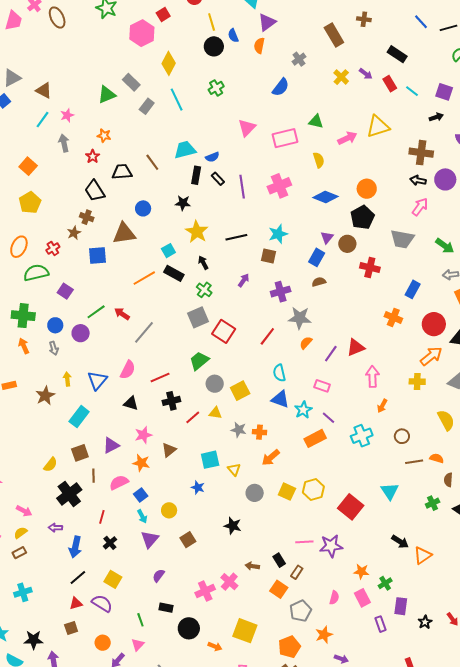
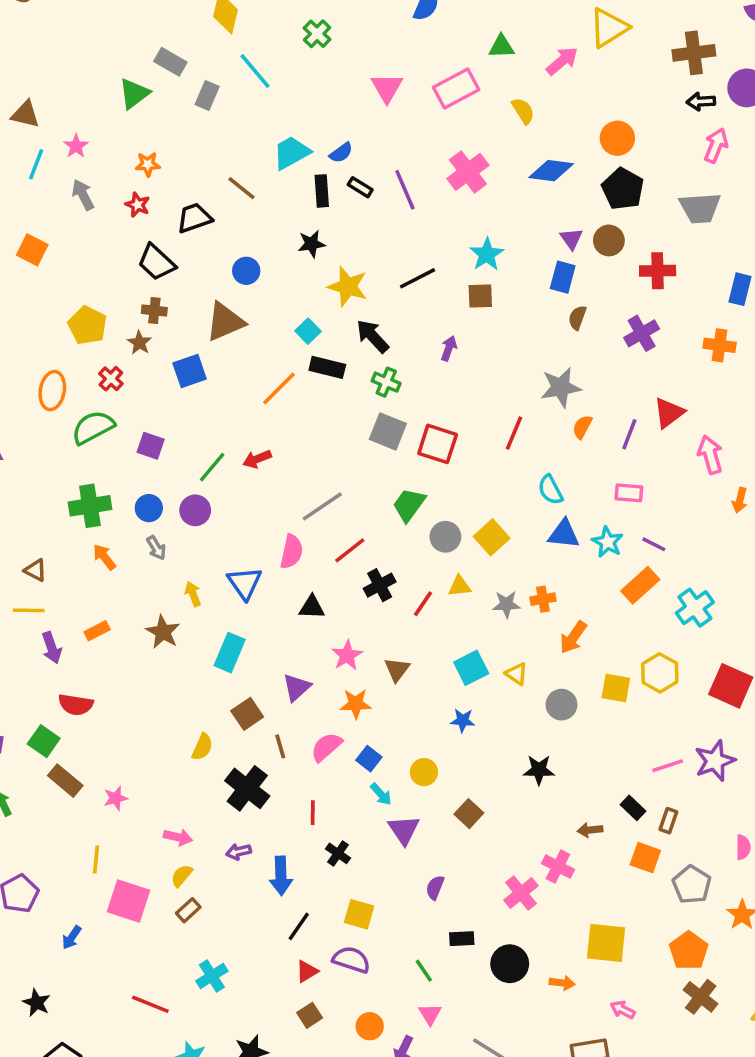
yellow pentagon: (30, 203) -> (87, 325), moved
black arrow: (203, 263) -> (373, 336), size x1.5
brown semicircle: (319, 282) -> (577, 318), turned -40
purple cross: (281, 292) -> (642, 333), moved
red arrow: (122, 314) -> (257, 459), turned -42
gray square: (198, 317) -> (388, 431), turned -30
gray line: (144, 332) -> (322, 506), moved, turned 30
cyan cross: (362, 436) -> (695, 608), moved

